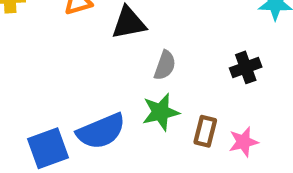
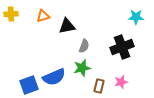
black cross: (246, 67) -> (122, 47), size x1.6
brown rectangle: (205, 131) -> (99, 86), moved

